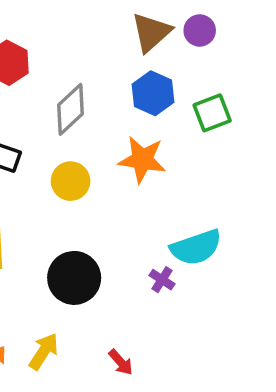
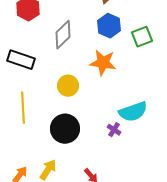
yellow circle: (71, 181) -> (68, 86), moved

